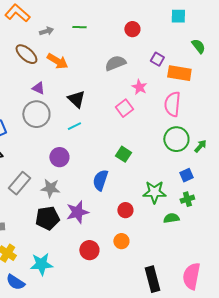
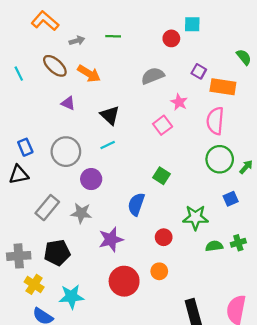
cyan square: (178, 16) -> (192, 24), moved
gray circle: (36, 114) -> (66, 152), moved
green cross: (187, 199) -> (238, 243), moved
black pentagon: (47, 218) -> (57, 253), moved
red circle: (89, 250) -> (124, 281), size x1.4

